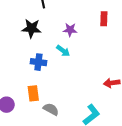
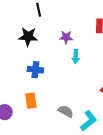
cyan arrow: (63, 51) -> (76, 56), moved, turned 56
gray semicircle: (51, 109) -> (66, 111), moved

